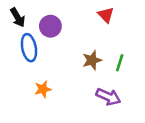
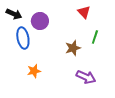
black arrow: (18, 17) -> (14, 14), turned -35
green line: (120, 63) -> (95, 37), moved

